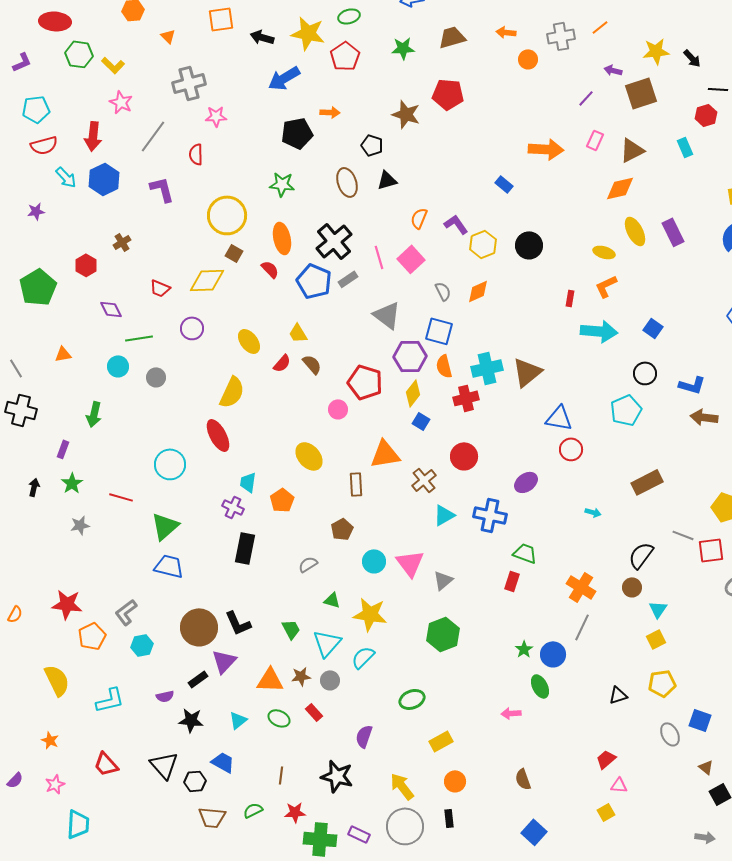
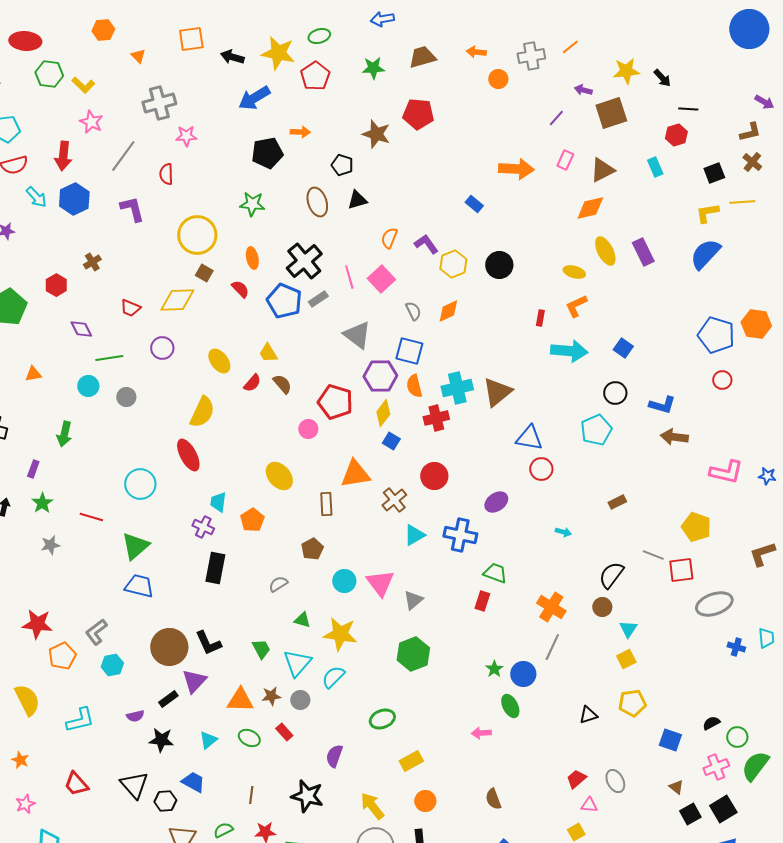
orange ellipse: (282, 238) -> (252, 258), size x0.7
brown rectangle: (647, 482) -> (617, 502), size x0.6
gray ellipse: (670, 734) -> (615, 781), moved

